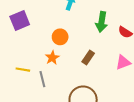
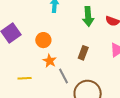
orange circle: (60, 37) -> (43, 40), moved
gray line: (42, 79) -> (63, 76), moved

